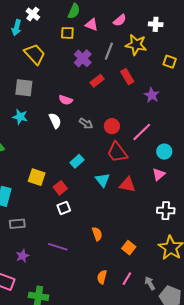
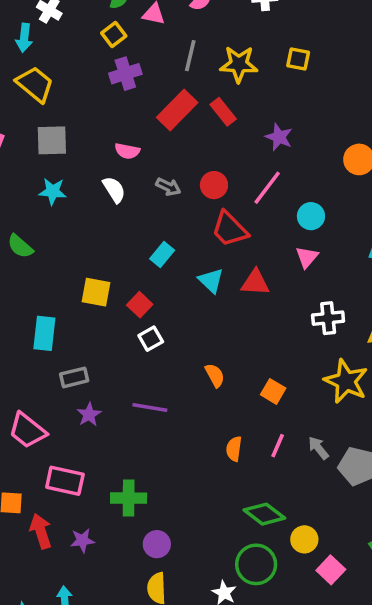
yellow square: (67, 33) -> (114, 35), turned -32
yellow star: (136, 45) -> (239, 64), moved
yellow trapezoid: (35, 54) -> (35, 84), moved
purple cross: (83, 58) -> (125, 74), moved, turned 36
red rectangle: (127, 77) -> (223, 112), moved
red rectangle: (97, 81) -> (177, 110), size x1.6
purple star: (152, 95) -> (279, 137), moved
purple star: (22, 256) -> (89, 415), moved

